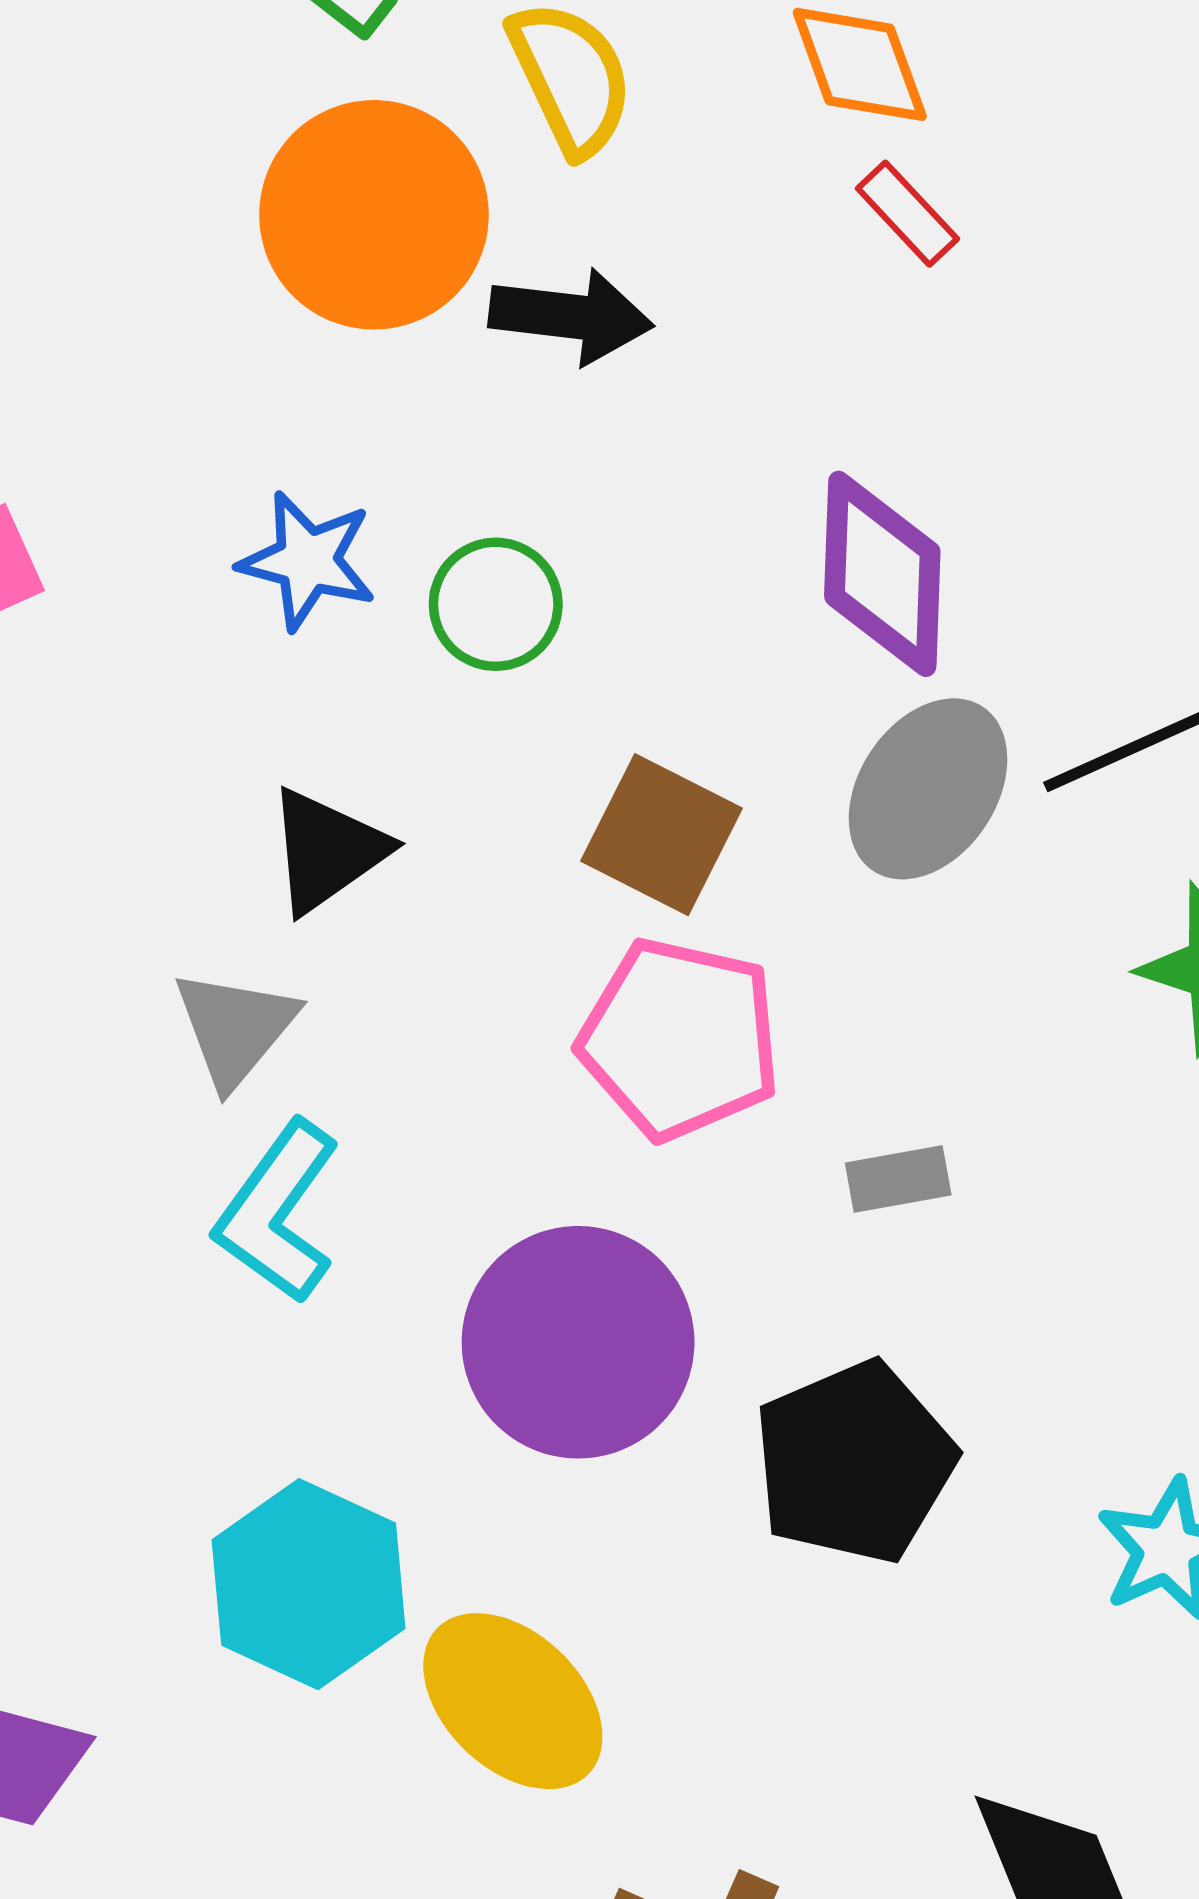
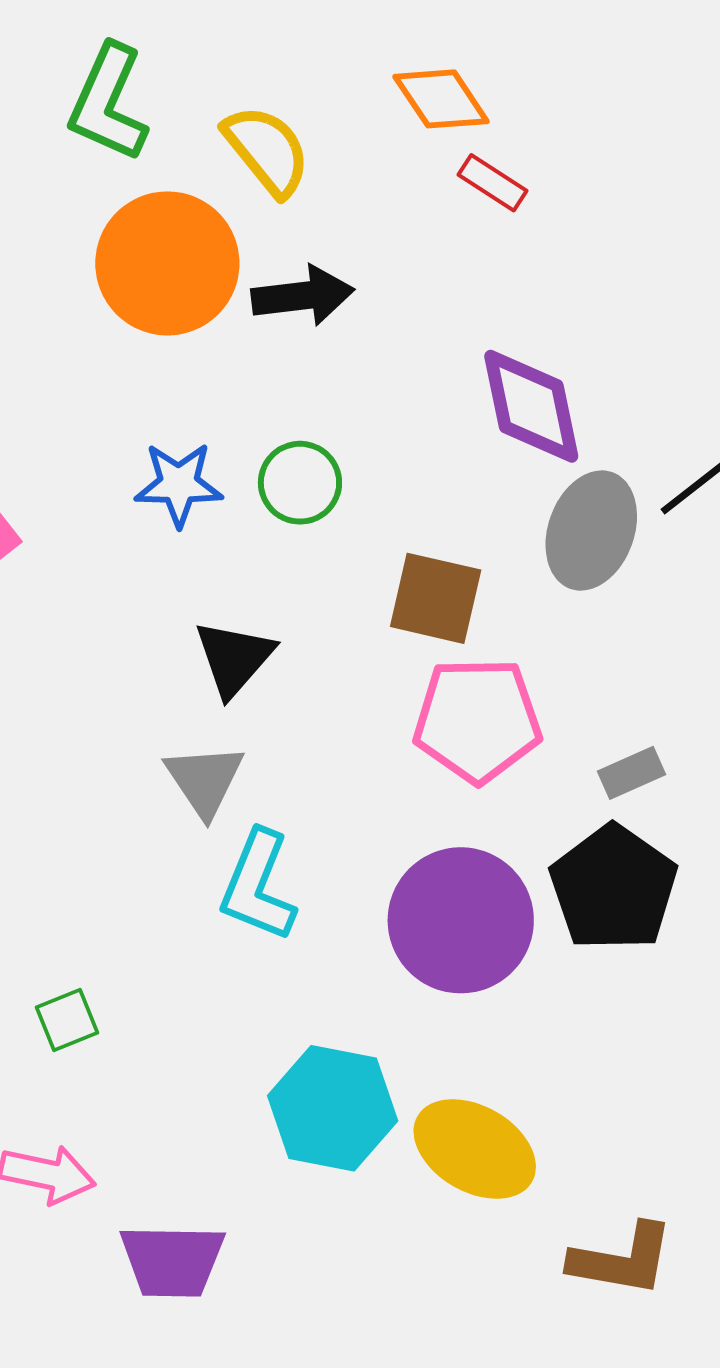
black pentagon: (854, 1462) -> (613, 888), moved

